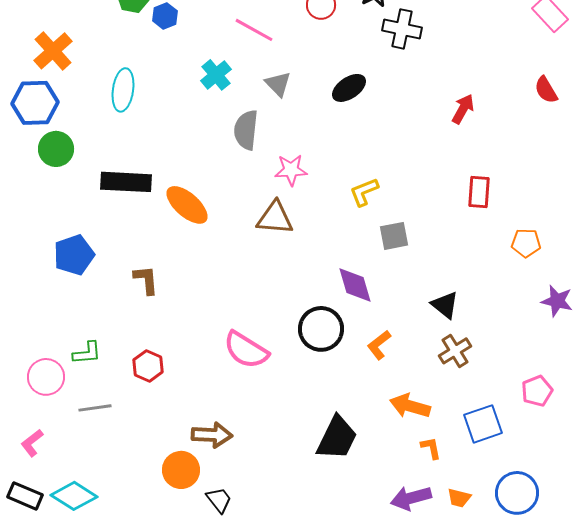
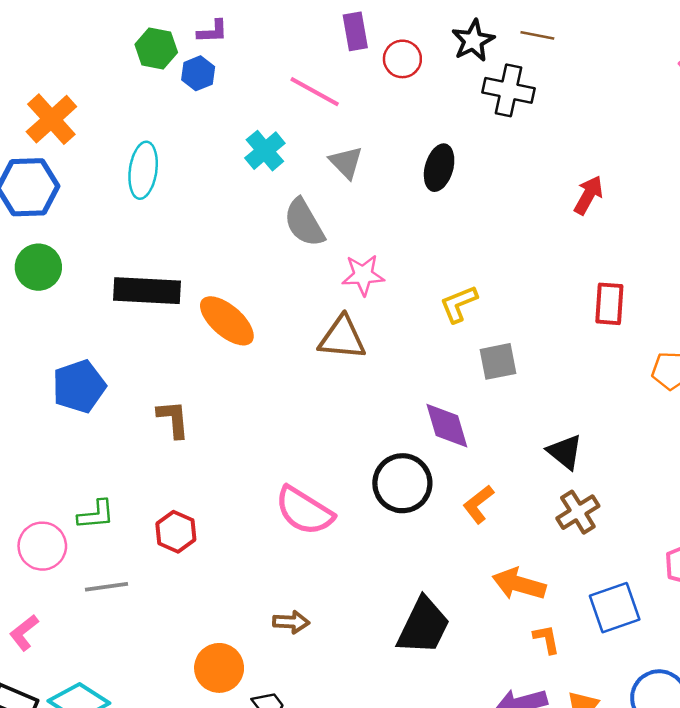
black ellipse: (349, 88) -> (439, 168), turned -40
gray semicircle: (246, 130) -> (304, 223), turned -36
green circle: (56, 149) -> (38, 267), moved
brown arrow: (212, 435) -> (291, 622), moved, size x0.7

